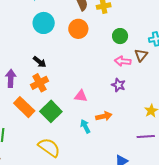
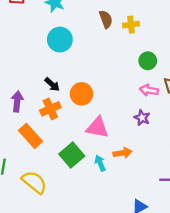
orange circle: (78, 29) -> (81, 94), moved
pink triangle: (81, 96) -> (97, 128), size x1.5
green square: (51, 111) -> (72, 155), moved
yellow semicircle: (49, 147) -> (34, 182), moved

